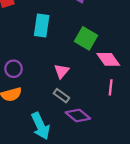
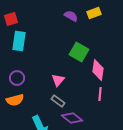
cyan rectangle: (42, 25) -> (19, 41), moved
pink diamond: (108, 59) -> (98, 70), turned 45

